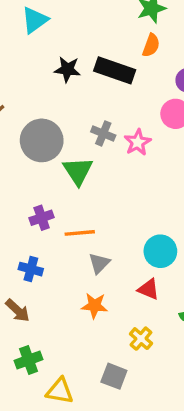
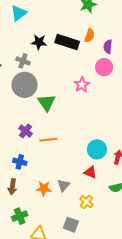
orange semicircle: (151, 45) -> (90, 36), moved
gray cross: (103, 133) -> (23, 61), moved
purple cross: (42, 218) -> (25, 131), turned -32
gray triangle: (99, 263) -> (64, 185), moved
orange star: (94, 306) -> (44, 188), moved
brown arrow: (18, 311) -> (12, 187), turned 56

